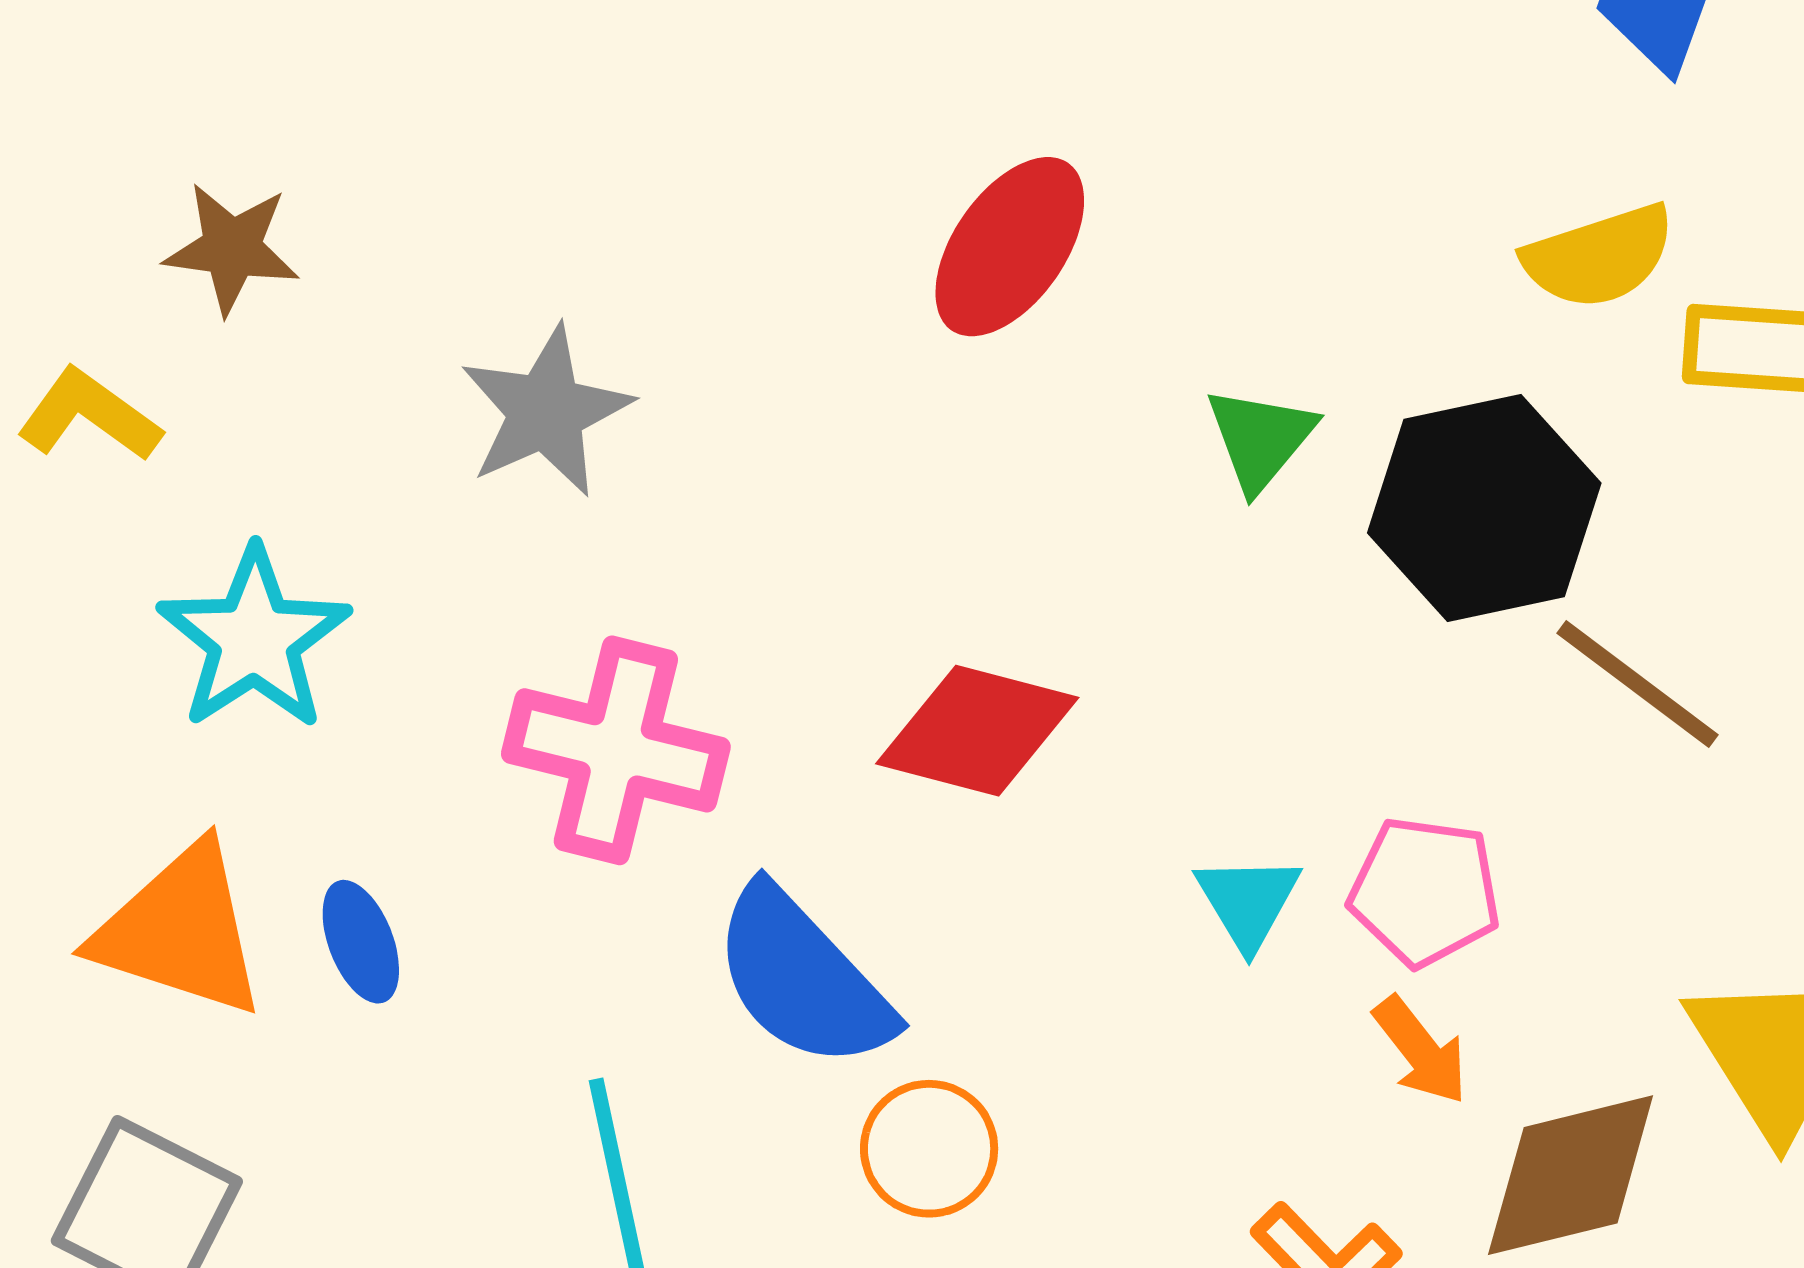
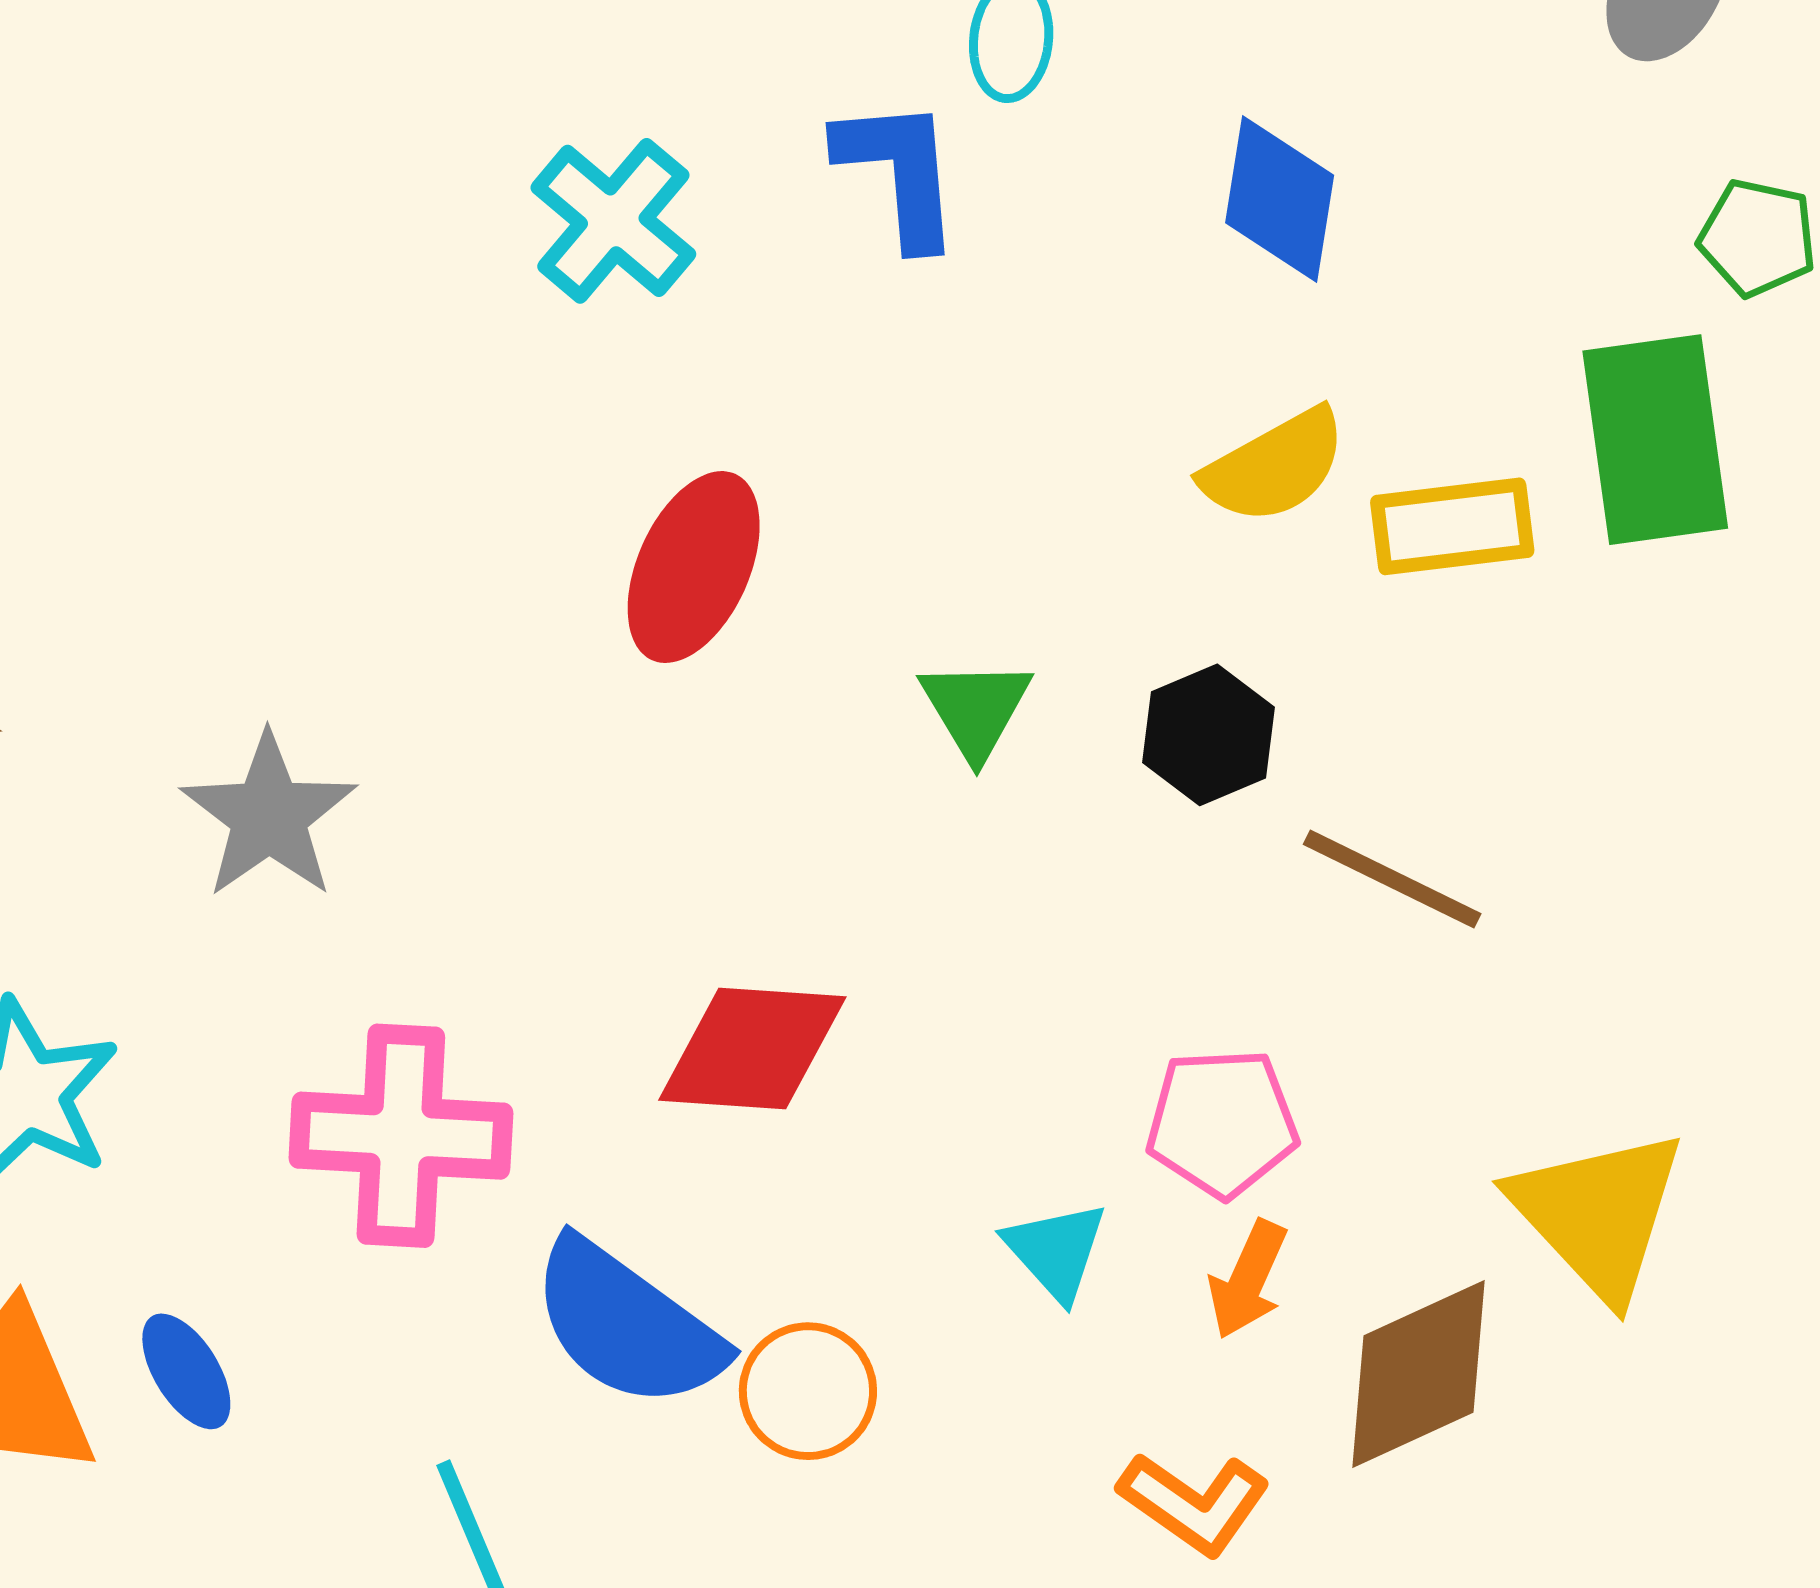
black hexagon: (1484, 508) -> (1209, 735), size x0.6
cyan triangle: (1248, 902) -> (1056, 1251), moved
orange arrow: (1421, 1050) -> (1248, 1280), turned 73
orange circle: (929, 1149) -> (808, 1391), moved

